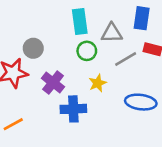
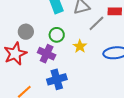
green circle: (87, 51) -> (57, 35), moved
blue cross: (73, 109) -> (57, 79), moved

